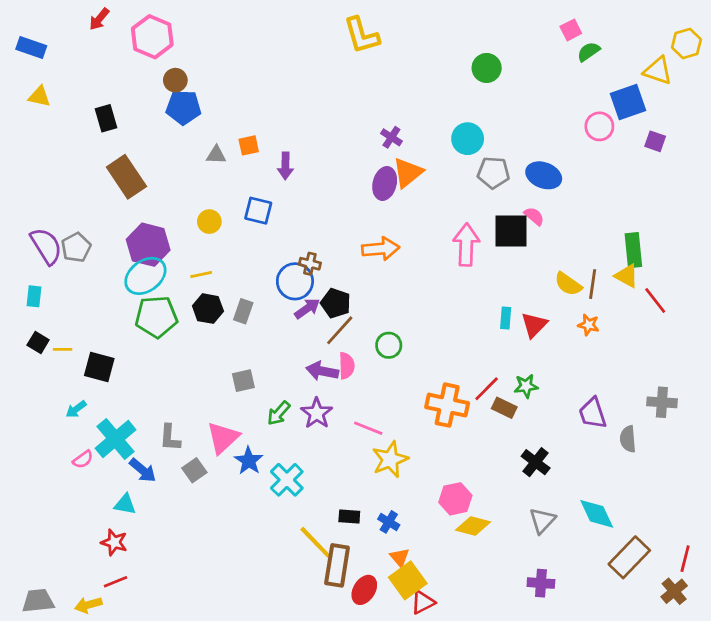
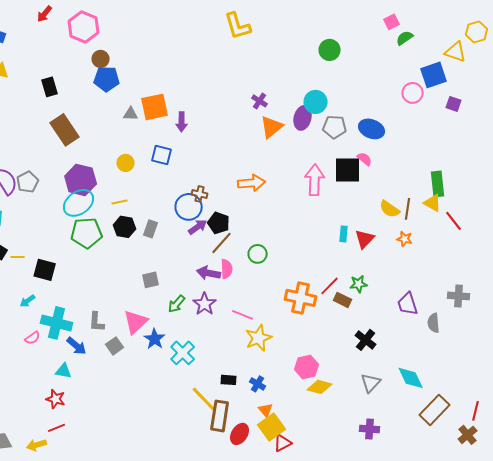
orange square: (249, 145) -> (155, 107), size x1.8
purple ellipse: (385, 183) -> (303, 118), moved
cyan cross: (116, 439) -> (57, 323), turned -36

